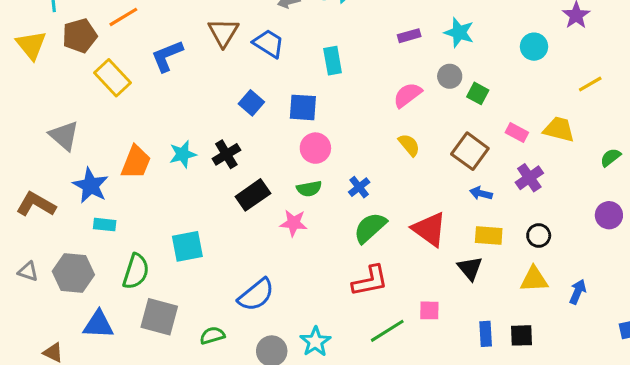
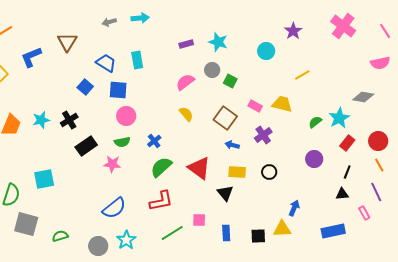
blue trapezoid: (269, 43) -> (106, 63), moved
yellow triangle: (534, 279) -> (282, 229), moved
blue semicircle: (256, 295) -> (114, 208), moved
blue rectangle: (486, 334) -> (226, 233), moved

